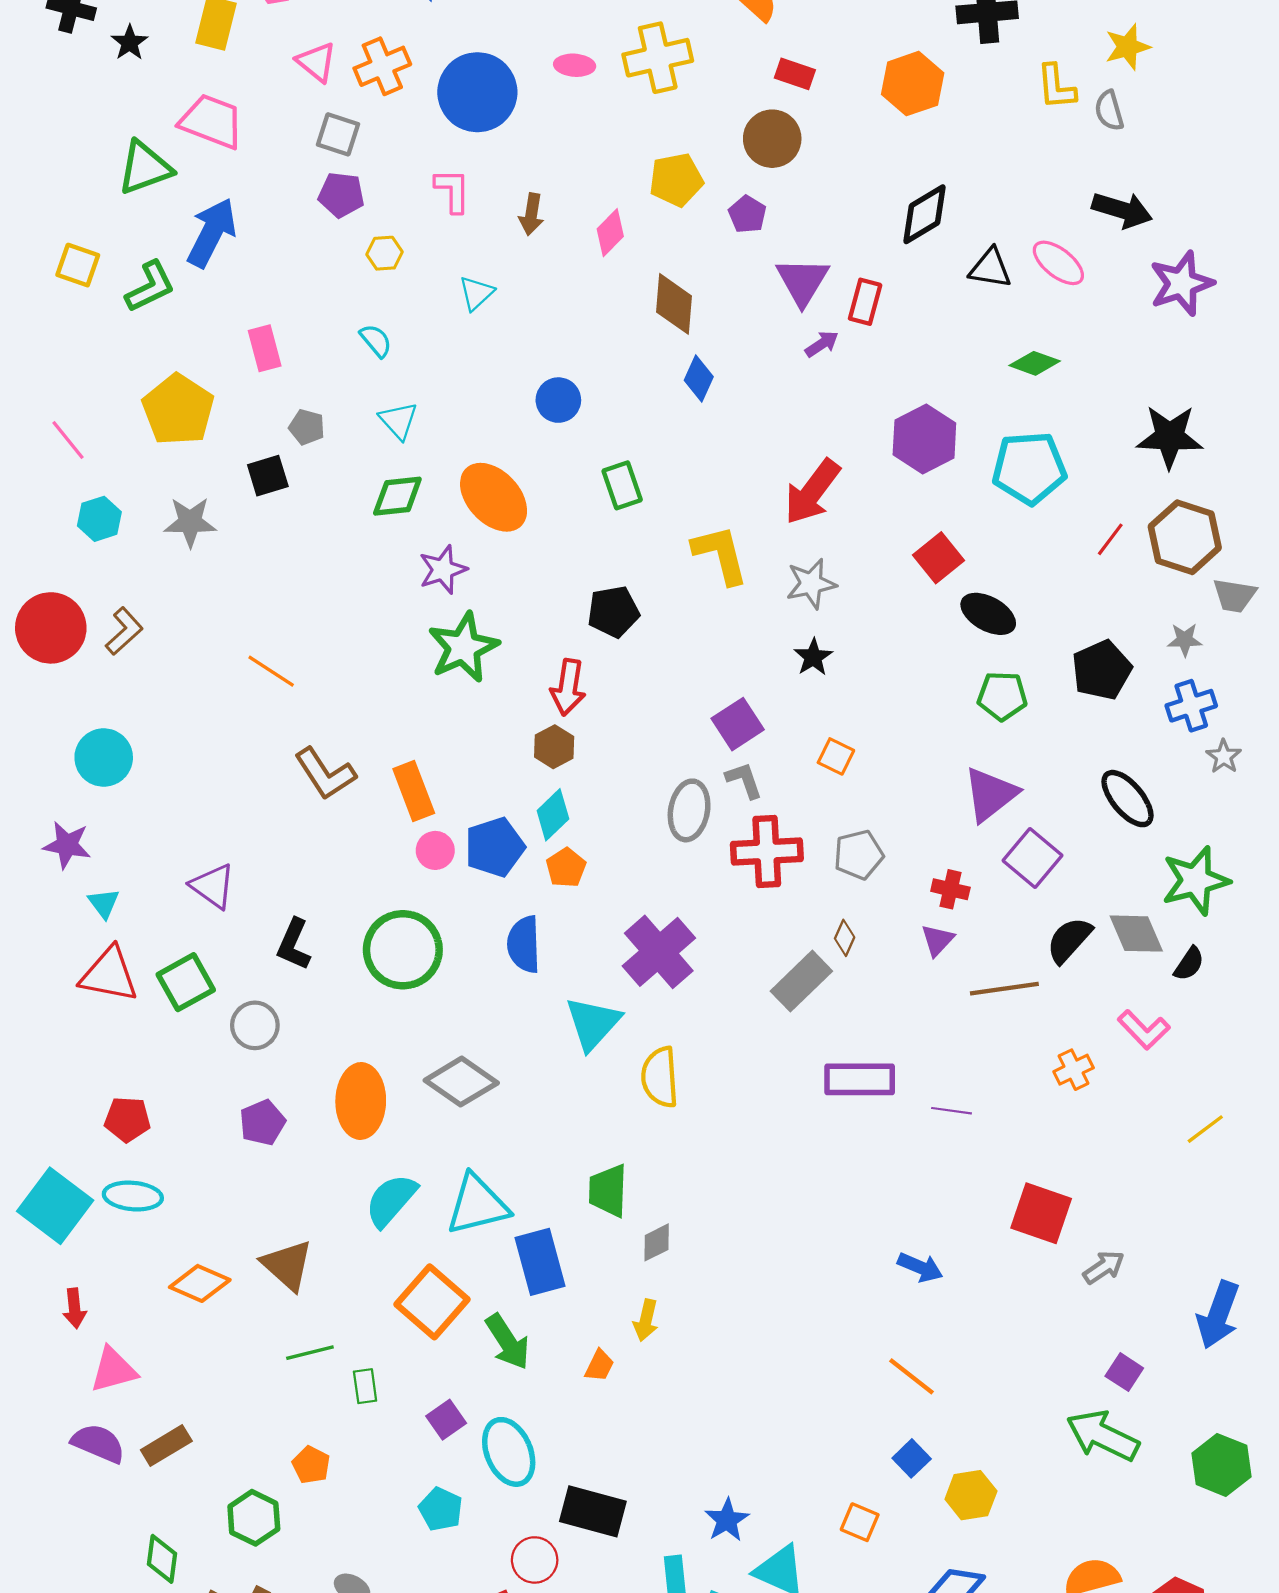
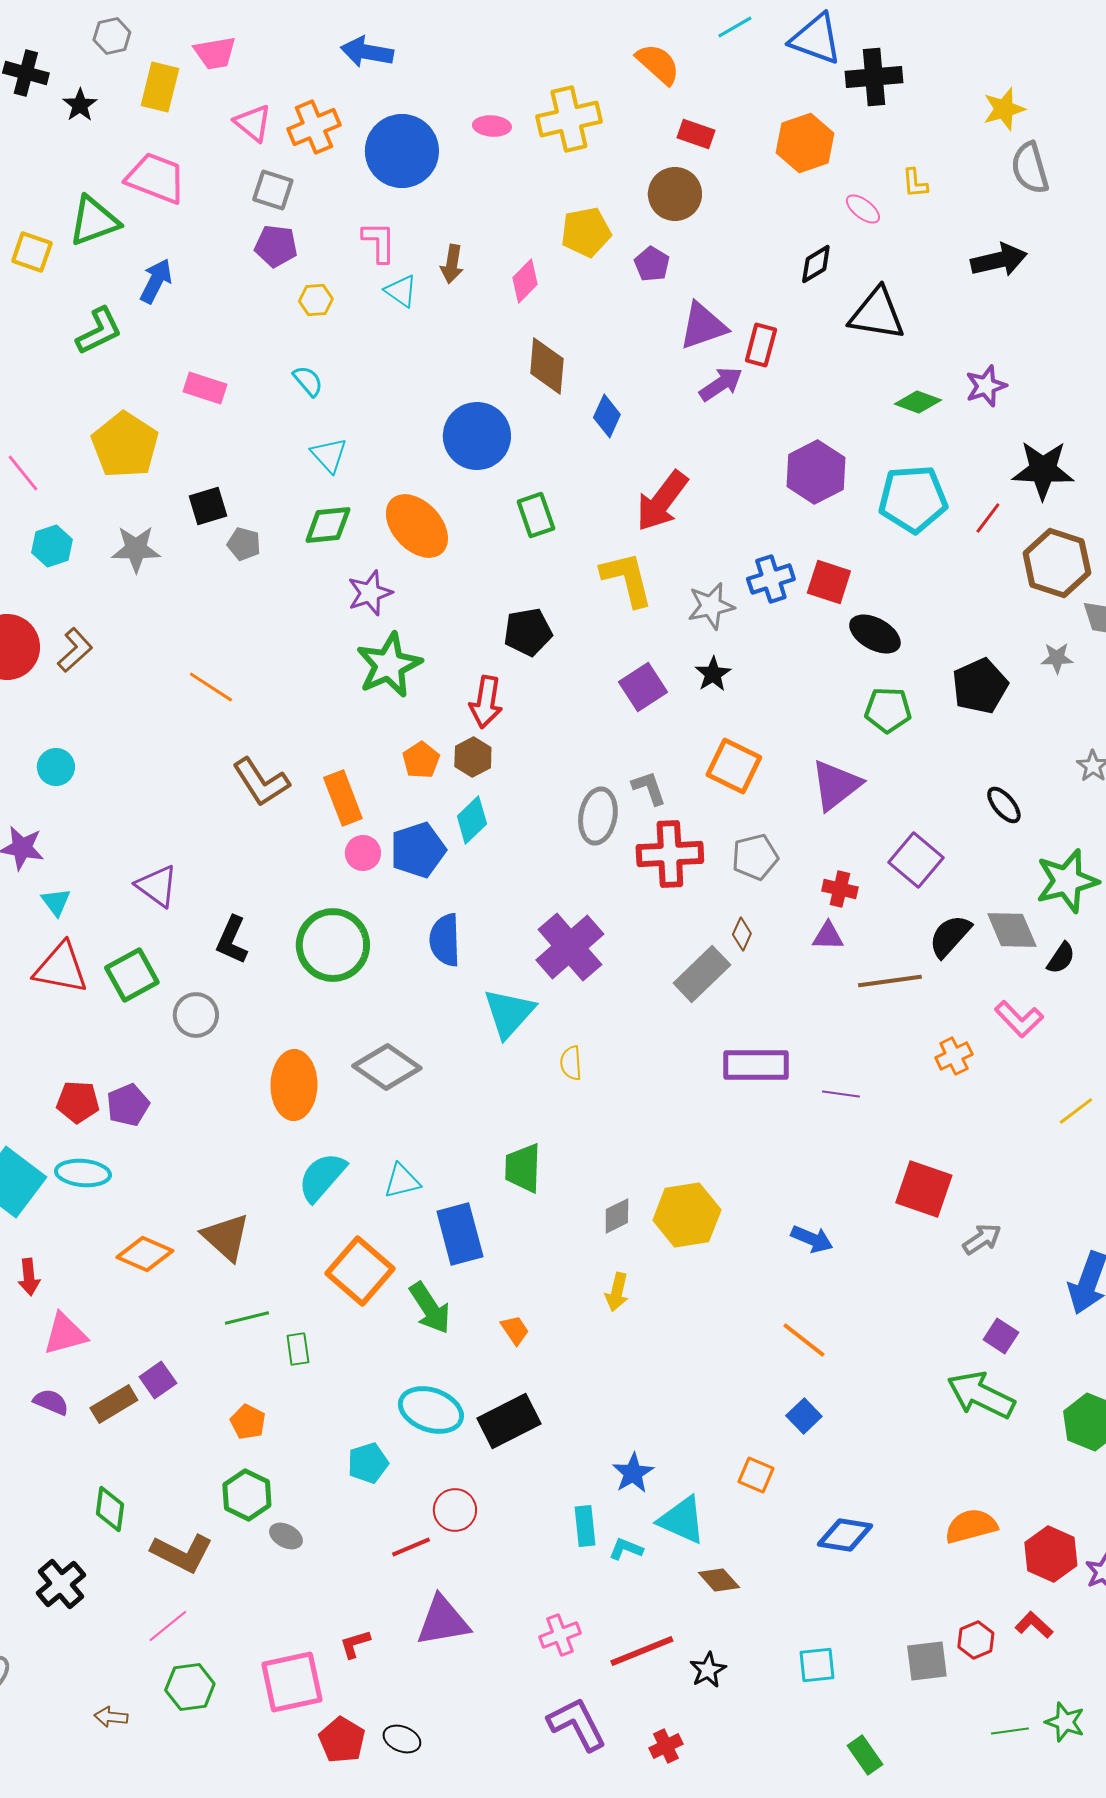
yellow L-shape: (1056, 87) -> (915, 183), moved, size x0.7
gray semicircle: (1109, 111) -> (1030, 168), moved, size x1.4
black arrow: (1122, 210) -> (999, 260), turned -30
black diamond: (924, 214) -> (816, 264), size x0.7
blue arrow: (212, 233) -> (156, 281), size x0.7
pink ellipse: (1058, 263) -> (863, 209), moved, size x0.7
yellow square: (78, 265) -> (32, 252), moved
black triangle: (990, 268) -> (877, 314), size x1.4
purple triangle: (802, 281) -> (703, 326), turned 40
purple star: (1182, 283) -> (986, 386), moved, size x0.7
cyan triangle: (476, 293) -> (401, 291), moved, turned -42
brown diamond: (674, 304) -> (547, 366), moved
purple arrow: (822, 344) -> (721, 384), size x1.4
pink rectangle: (265, 348) -> (205, 388), turned -57
blue circle: (558, 400) -> (477, 436), size x1.6
gray pentagon: (307, 427) -> (244, 544), moved
red arrow: (812, 492) -> (662, 501), moved
red line: (1110, 539) -> (988, 518), moved
red square: (939, 558) -> (829, 582), turned -33
blue cross: (1191, 706) -> (771, 579), moved
purple square: (738, 724) -> (643, 687), moved
orange square: (836, 756) -> (734, 766), size x1.6
cyan circle: (104, 758) -> (56, 767), size x0.7
purple triangle: (990, 794) -> (836, 785), moved
black ellipse: (1128, 799) -> (1004, 805), size x0.7
orange pentagon: (566, 868) -> (421, 760), moved
purple triangle: (937, 940) -> (828, 936), turned 48
yellow semicircle: (660, 1077) -> (571, 1063), size x0.6
purple pentagon: (262, 1123) -> (128, 1105), moved
cyan triangle: (477, 1205) -> (402, 1181), size x0.6
gray diamond: (657, 1242) -> (617, 1216), moved
yellow arrow: (646, 1320) -> (617, 1292), moved
orange trapezoid: (599, 1366) -> (515, 1330), turned -60
purple square: (446, 1420) -> (158, 1380), moved
purple semicircle: (98, 1443) -> (51, 1402), size x0.7
cyan ellipse: (509, 1452) -> (431, 1410), turned -48
yellow hexagon: (971, 1495) -> (687, 1215), moved, size x1.4
cyan pentagon: (441, 1509) -> (368, 1463), turned 30
black rectangle: (593, 1511) -> (509, 1421), moved, turned -42
green hexagon: (254, 1518) -> (247, 1495), moved

